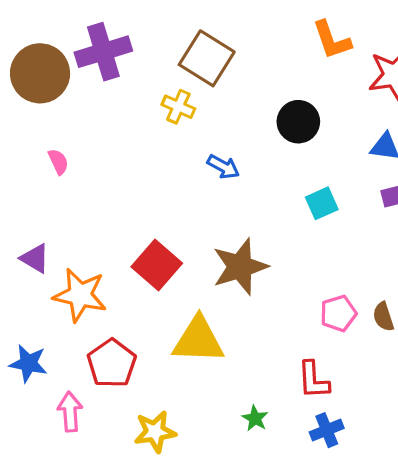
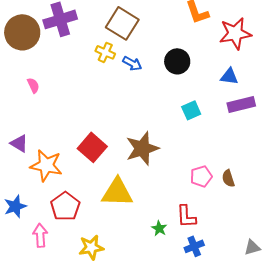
blue arrow: (223, 167) -> (132, 63), moved
blue star: (28, 363) -> (15, 206), turned -30
green star: (255, 418) -> (159, 228), moved

